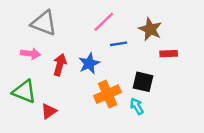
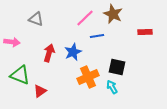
gray triangle: (44, 23) -> (36, 19), size x0.7
brown star: (150, 29) -> (113, 14), moved
pink arrow: (30, 54) -> (12, 42), moved
red rectangle: (169, 54) -> (145, 32), moved

